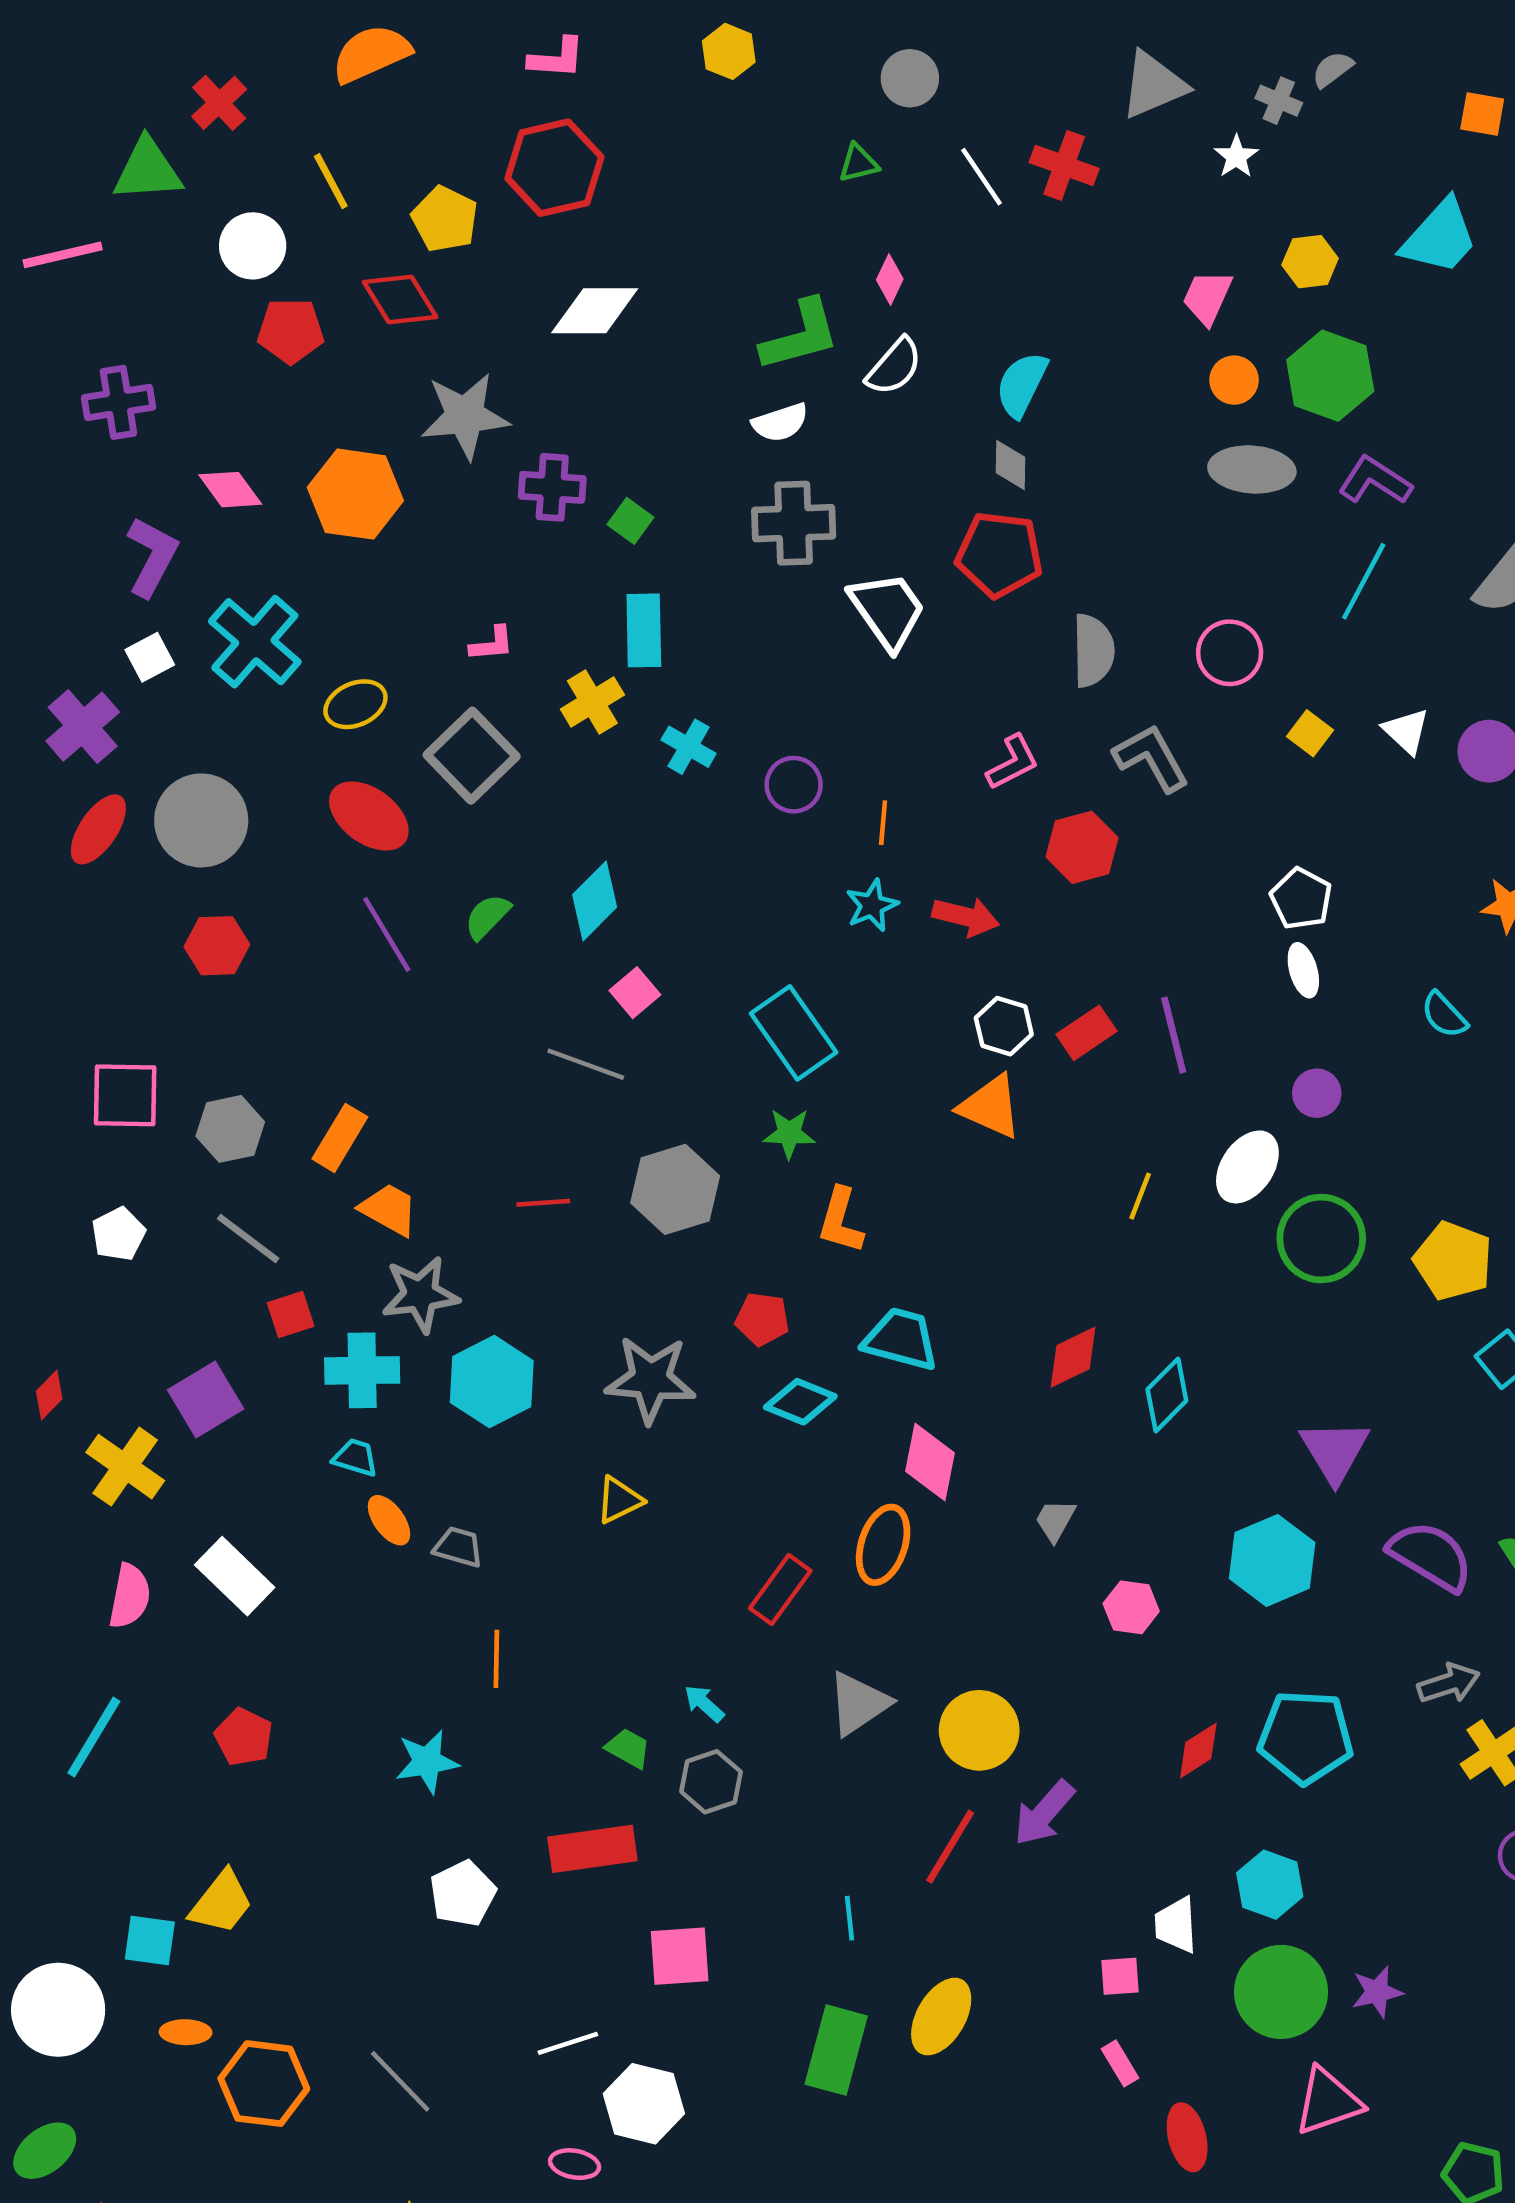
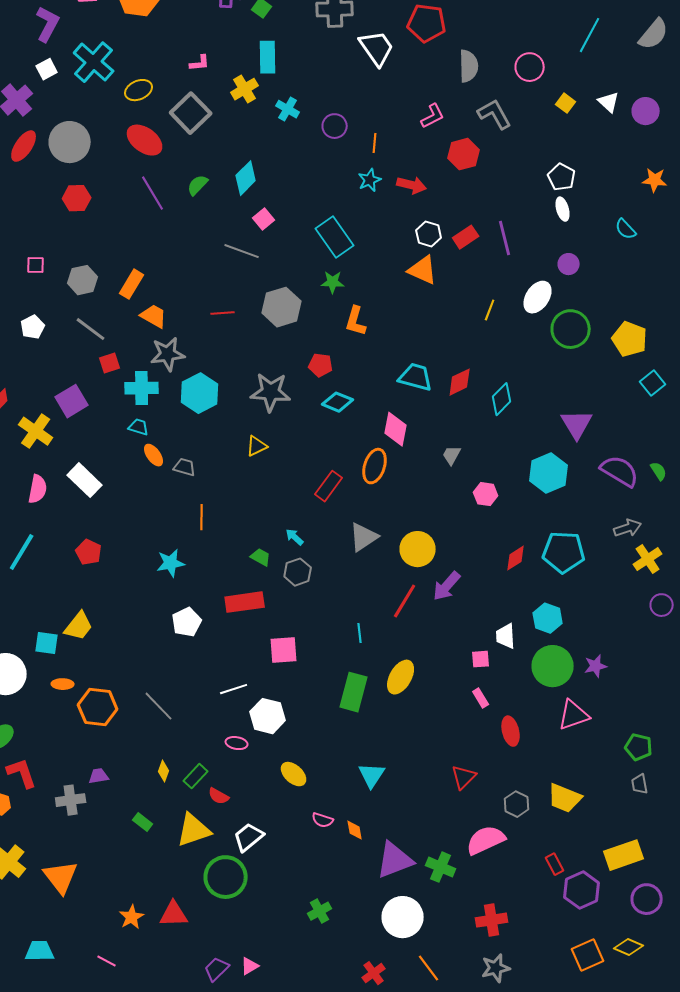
pink square: (125, 1095) -> (36, 265), size x0.6
cyan trapezoid: (901, 1339) -> (416, 377), moved

